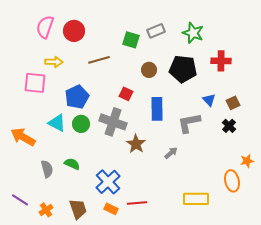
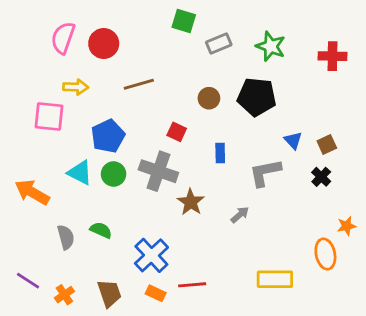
green square: (131, 40) -> (184, 21), moved
red cross: (221, 61) -> (332, 56), moved
blue rectangle: (157, 109) -> (220, 153), size x0.6

